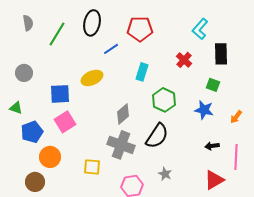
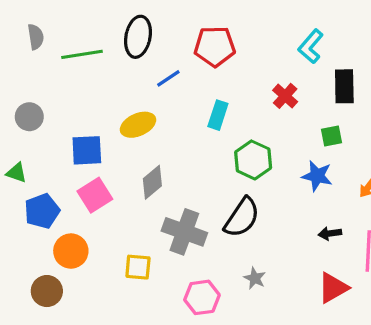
green line: (57, 34) -> (82, 54), turned 50
green square: (213, 85) -> (331, 136), turned -32
gray diamond: (123, 114) -> (152, 182), moved

